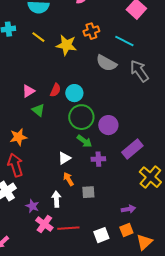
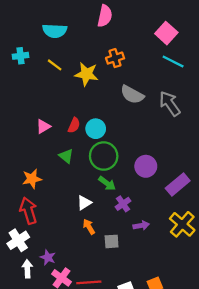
cyan line: (124, 41) -> (173, 61), moved
green triangle: (38, 110) -> (66, 156), moved
purple circle: (108, 125) -> (146, 166), moved
purple rectangle: (132, 149) -> (178, 184), moved
purple cross: (98, 159) -> (123, 204), turned -32
white arrow: (56, 199) -> (27, 269), moved
purple arrow: (128, 209) -> (141, 225), moved

